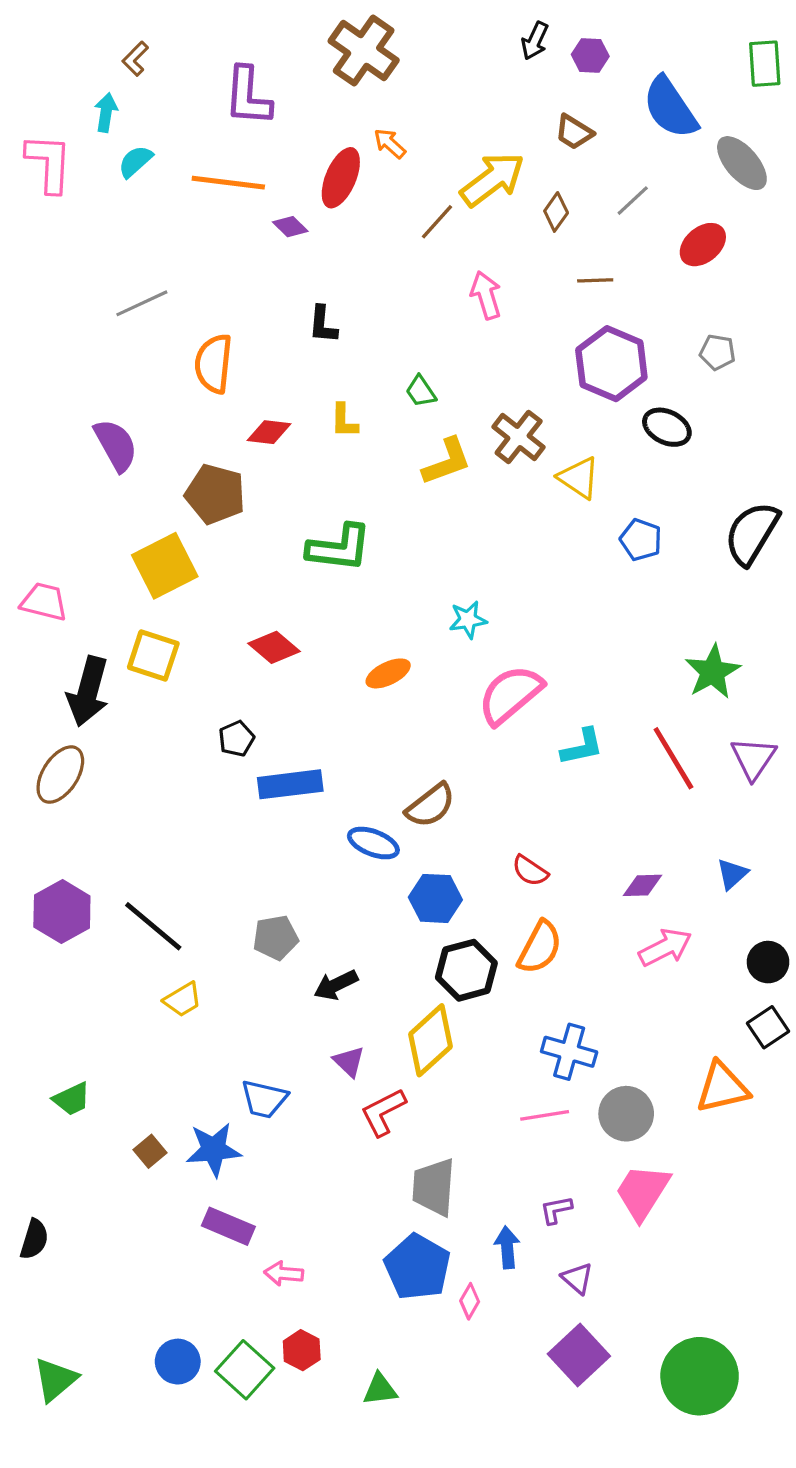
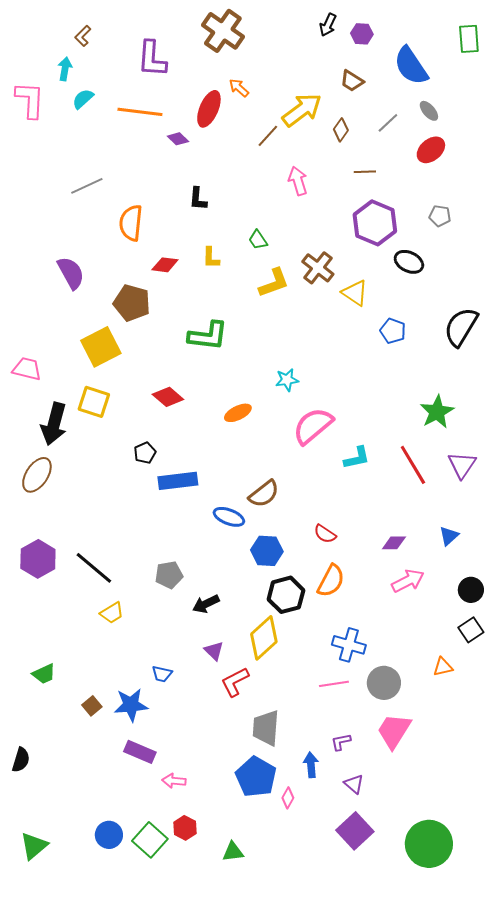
gray ellipse: (742, 163) -> (429, 111), moved, size x0.6
orange triangle: (722, 1088) -> (443, 667), size x0.6
blue trapezoid: (264, 1099) -> (162, 674), size x0.7

